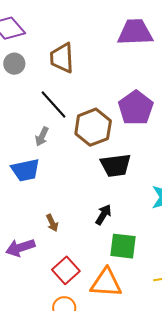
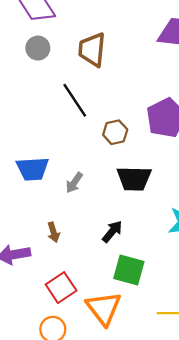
brown hexagon: (93, 127) -> (115, 132), size x0.6
gray arrow: (42, 136) -> (74, 183), moved
orange triangle: (106, 283) -> (104, 308), turned 40

